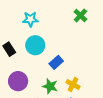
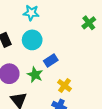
green cross: (80, 15) -> (89, 23), moved
green star: (50, 86) -> (35, 75), moved

